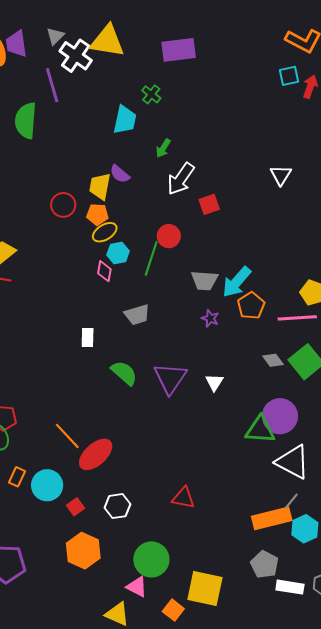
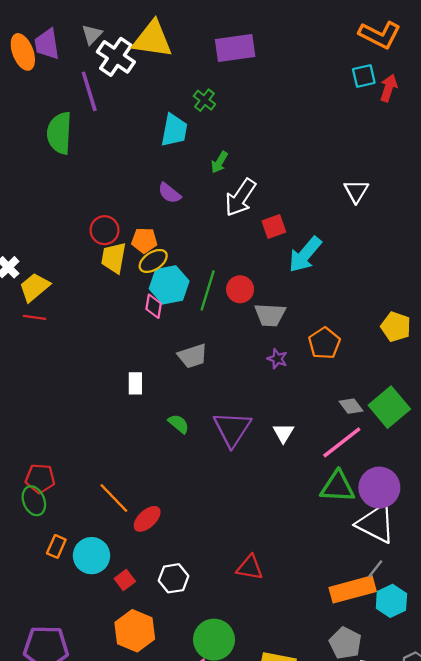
yellow trapezoid: (100, 186) -> (114, 258), moved
red circle: (169, 236) -> (240, 289), moved
cyan hexagon: (118, 253) -> (169, 285), size x1.5
cyan arrow: (237, 282) -> (305, 254), moved
pink line: (297, 318) -> (342, 442), moved, turned -33
green semicircle: (124, 373) -> (179, 424), size x0.7
purple circle: (280, 416) -> (379, 488), moved
red ellipse: (96, 454) -> (147, 519), size x0.7

